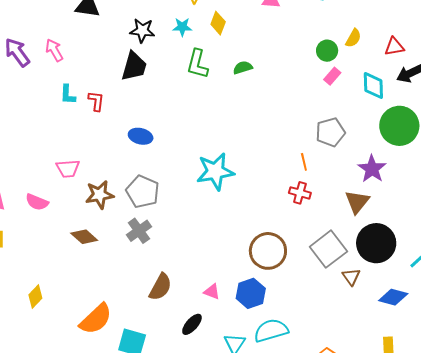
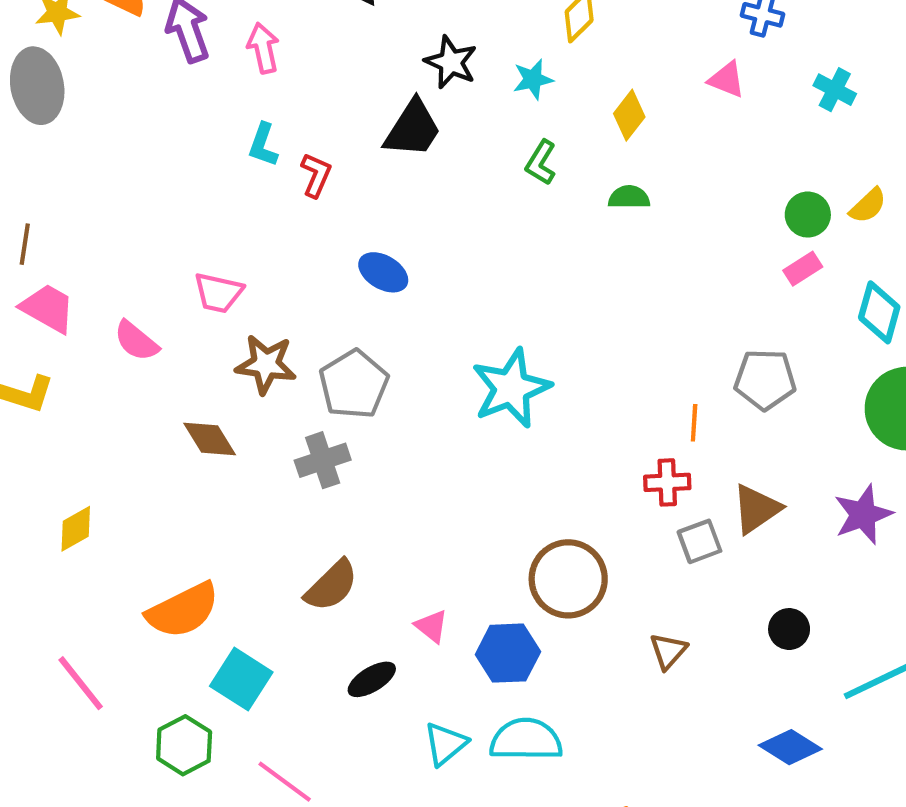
yellow diamond: (218, 23) -> (629, 115), moved
cyan star: (182, 27) -> (533, 79), turned -30
green L-shape: (197, 64) -> (541, 163), size x0.7
purple star: (372, 169) -> (863, 515), moved
cyan star: (215, 171) -> (511, 388), turned -30
red cross: (300, 193) -> (667, 482), turned -35
brown triangle: (357, 202) -> (756, 509), moved
black circle: (376, 243) -> (789, 629), size x0.5
gray square: (328, 249) -> (699, 541), moved, size x0.6
brown triangle: (351, 277) -> (668, 651), moved

